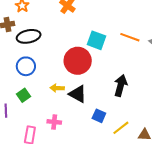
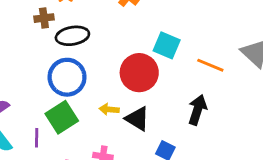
orange line: (130, 37) -> (210, 65), moved
blue circle: (26, 66) -> (67, 77), size x1.4
green square: (23, 95) -> (62, 117), size x1.6

